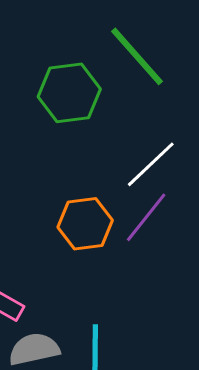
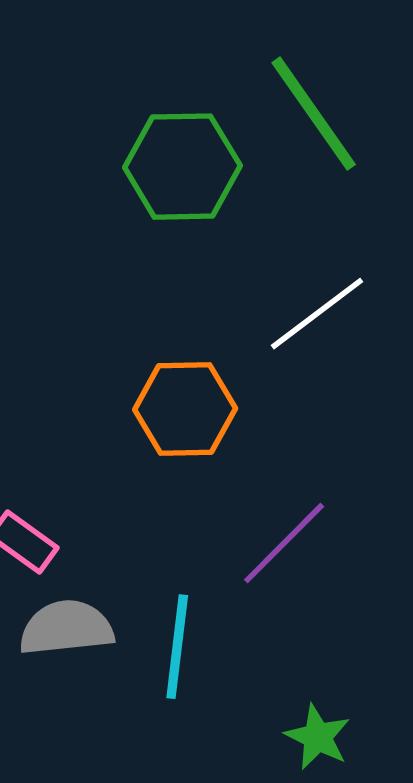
purple line: (146, 217) -> (284, 543), moved

